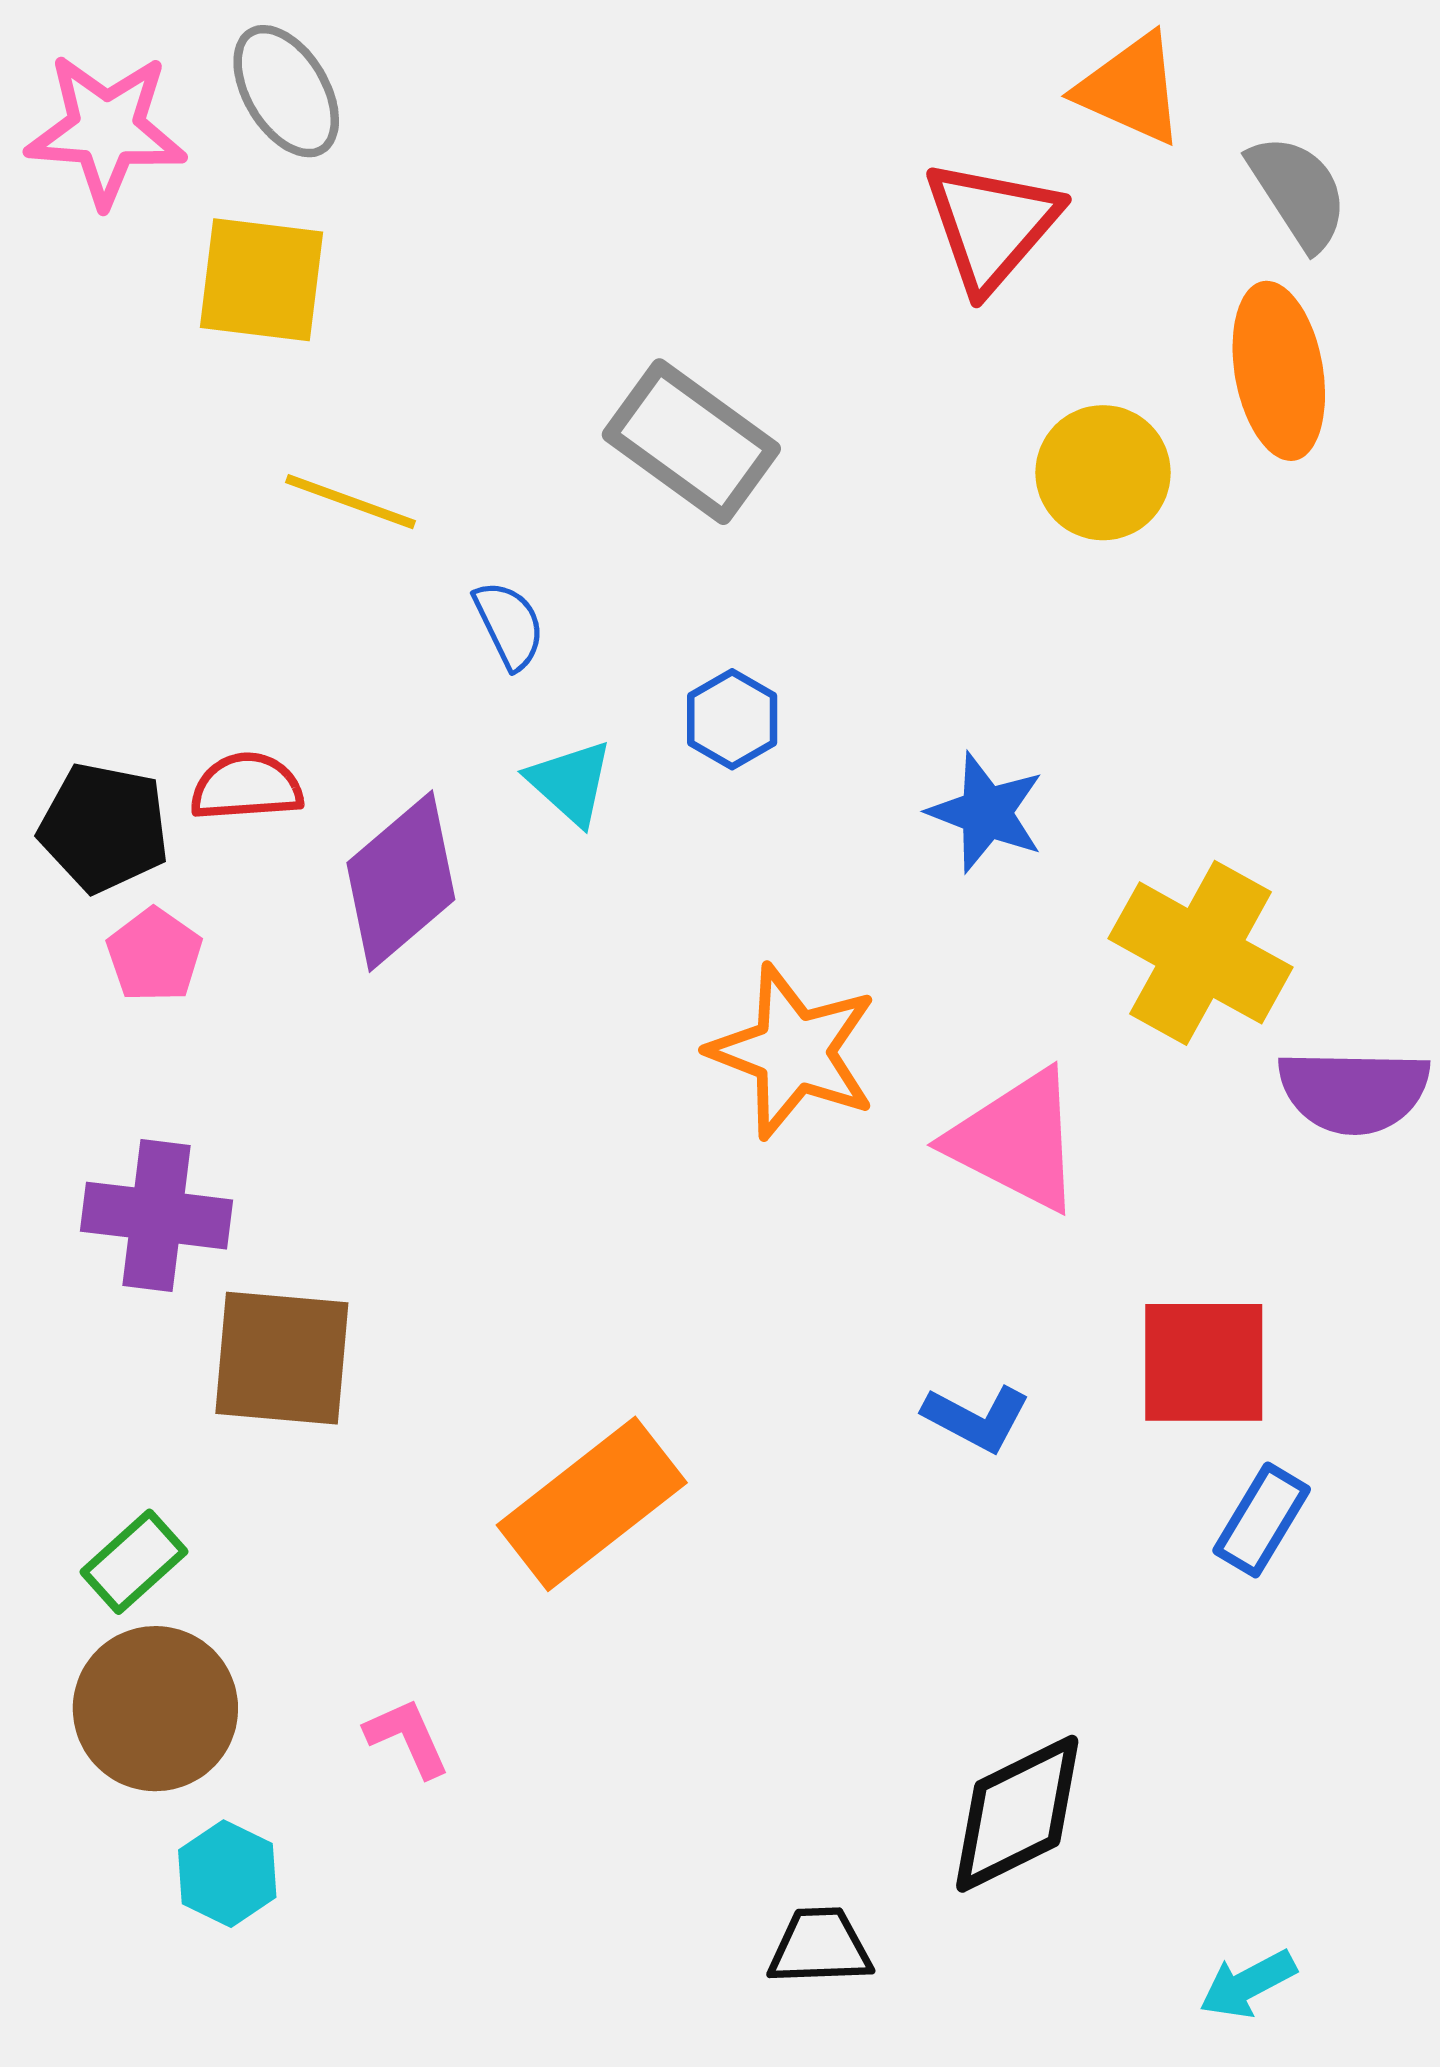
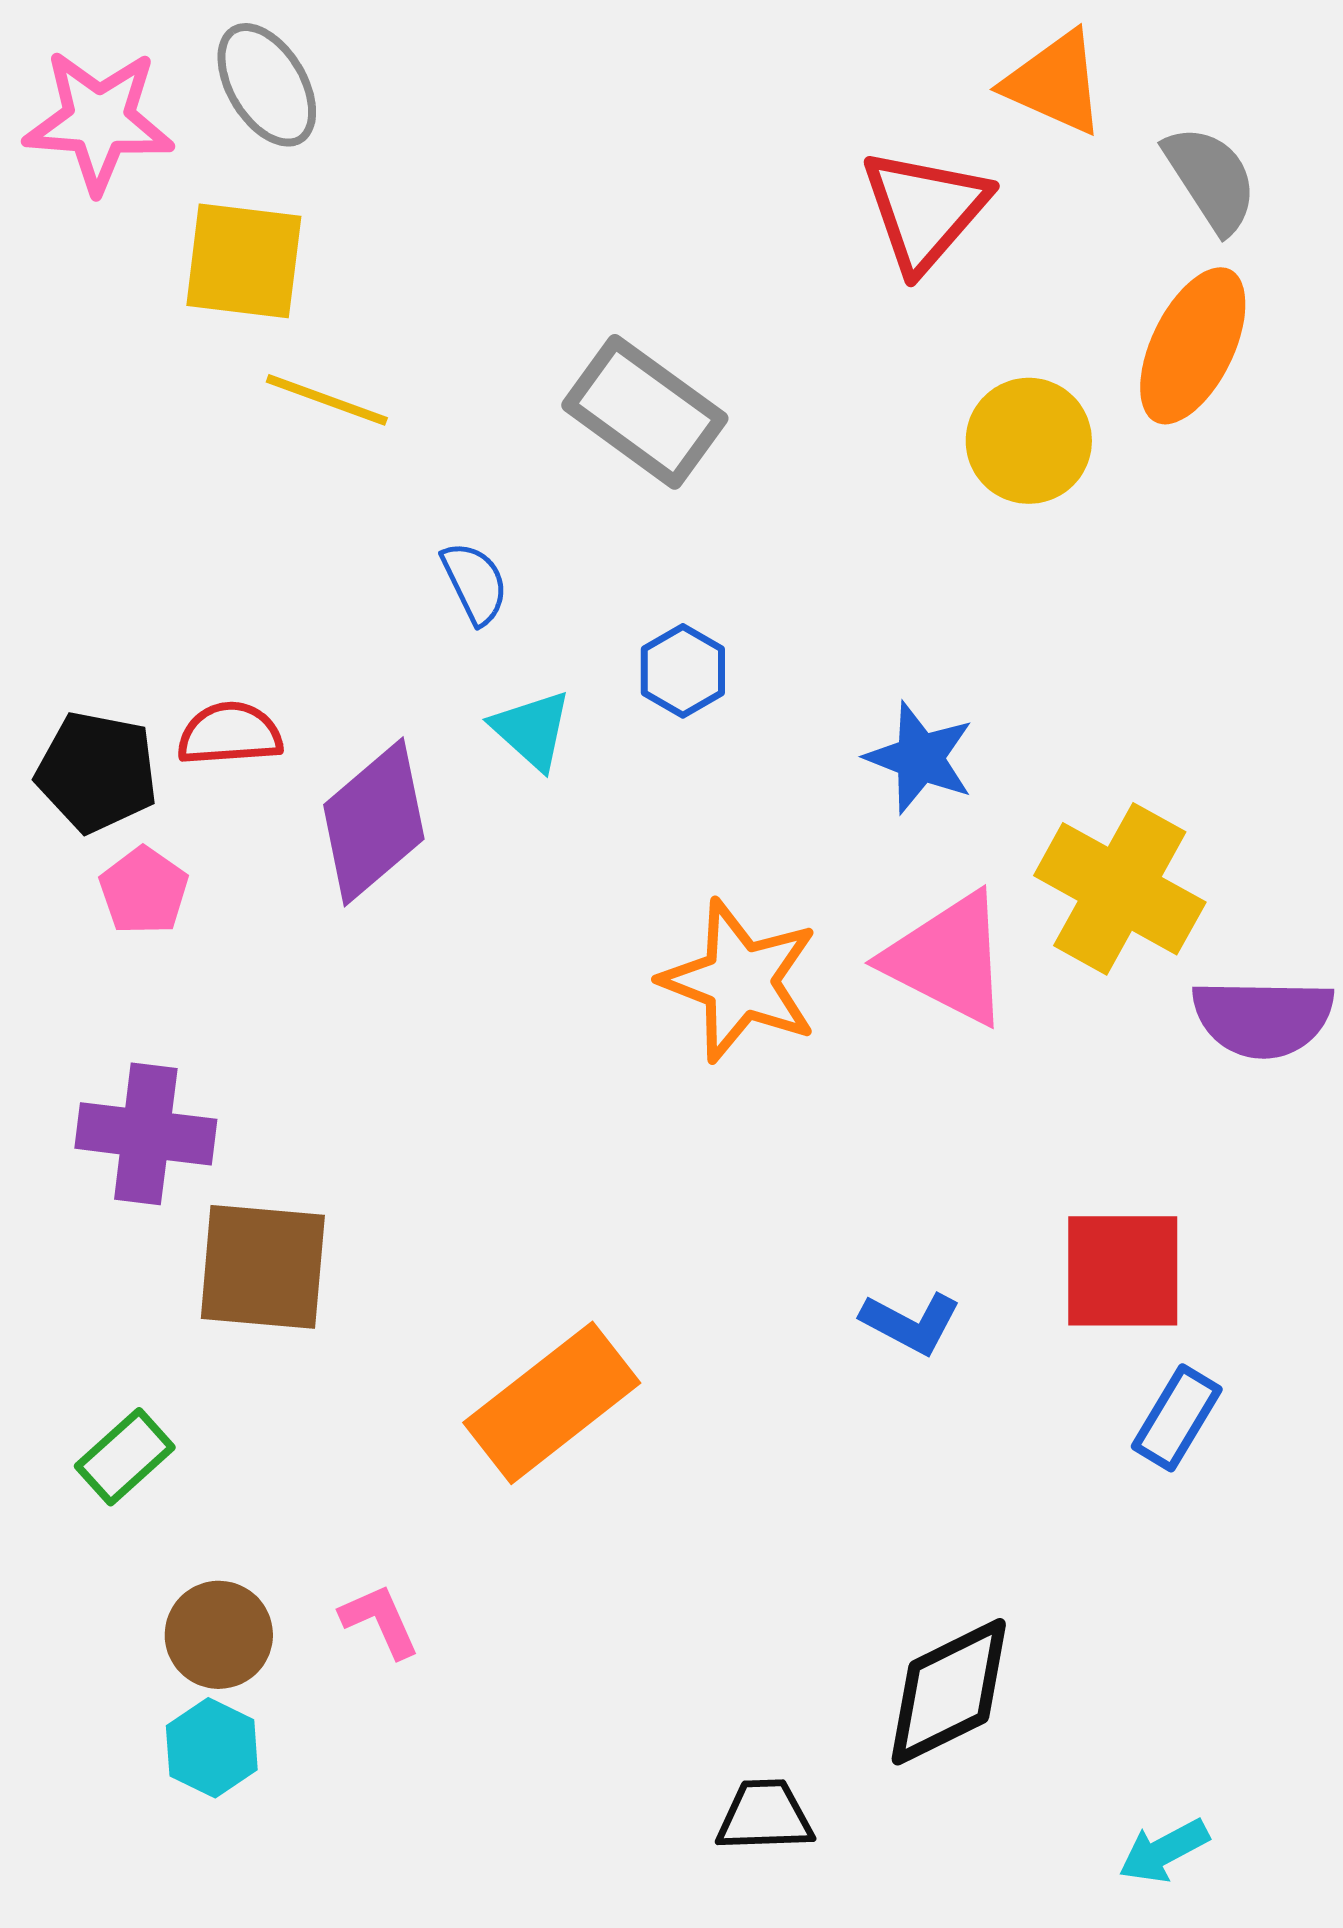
orange ellipse: (1279, 371) -> (1193, 346), turned 36
yellow line: (351, 502) -> (327, 400), moved
pink triangle: (1016, 1140) -> (948, 959), moved
brown circle: (155, 1709) -> (219, 1635), moved, size x0.7

